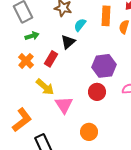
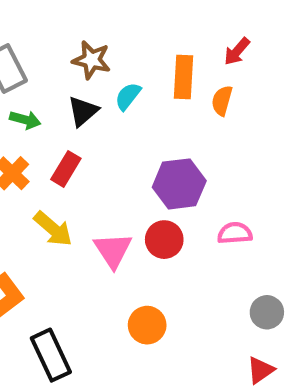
green arrow: (32, 36) -> (25, 120), turned 32
black triangle: (68, 42) -> (83, 111), moved
pink triangle: (64, 105) -> (113, 250), moved

